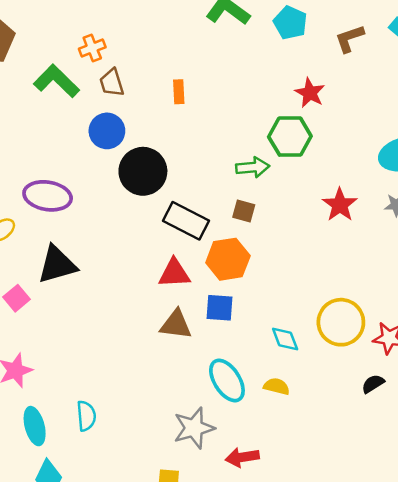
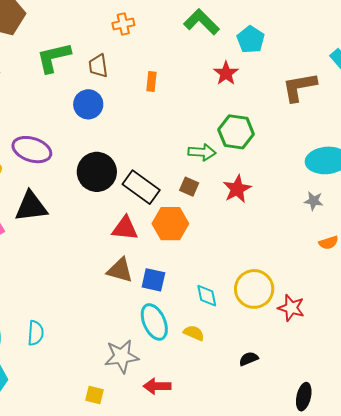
brown L-shape: (350, 39) -> (299, 87), moved, size x1.4
orange cross: (92, 48) -> (123, 24), moved
green L-shape: (56, 81) -> (54, 58), turned -66
red star: (310, 93) -> (226, 73), moved
black circle: (143, 171) -> (97, 172), moved
red star: (340, 205) -> (237, 189), moved
blue square: (219, 308) -> (153, 280), moved
black semicircle: (373, 384) -> (249, 359), moved

